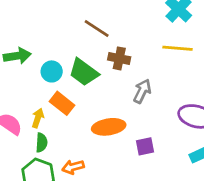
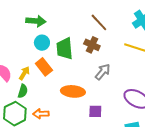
brown line: (97, 29) -> (99, 22), moved
green arrow: (17, 56) -> (36, 21), moved
green trapezoid: (84, 72) -> (65, 49), turned 35

